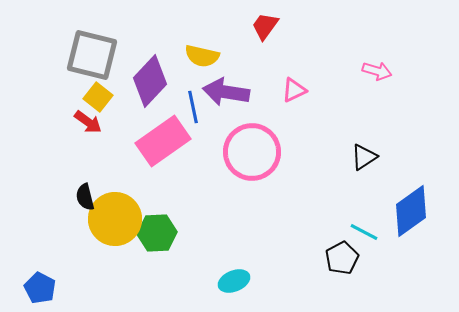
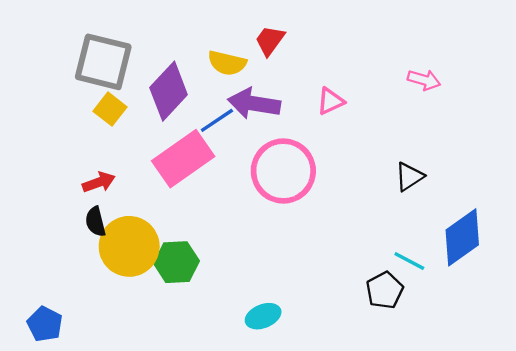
red trapezoid: (265, 26) -> (270, 40), moved
blue line: (193, 107) -> (217, 120), turned 68
red arrow: (88, 122) -> (99, 182), moved, turned -56

